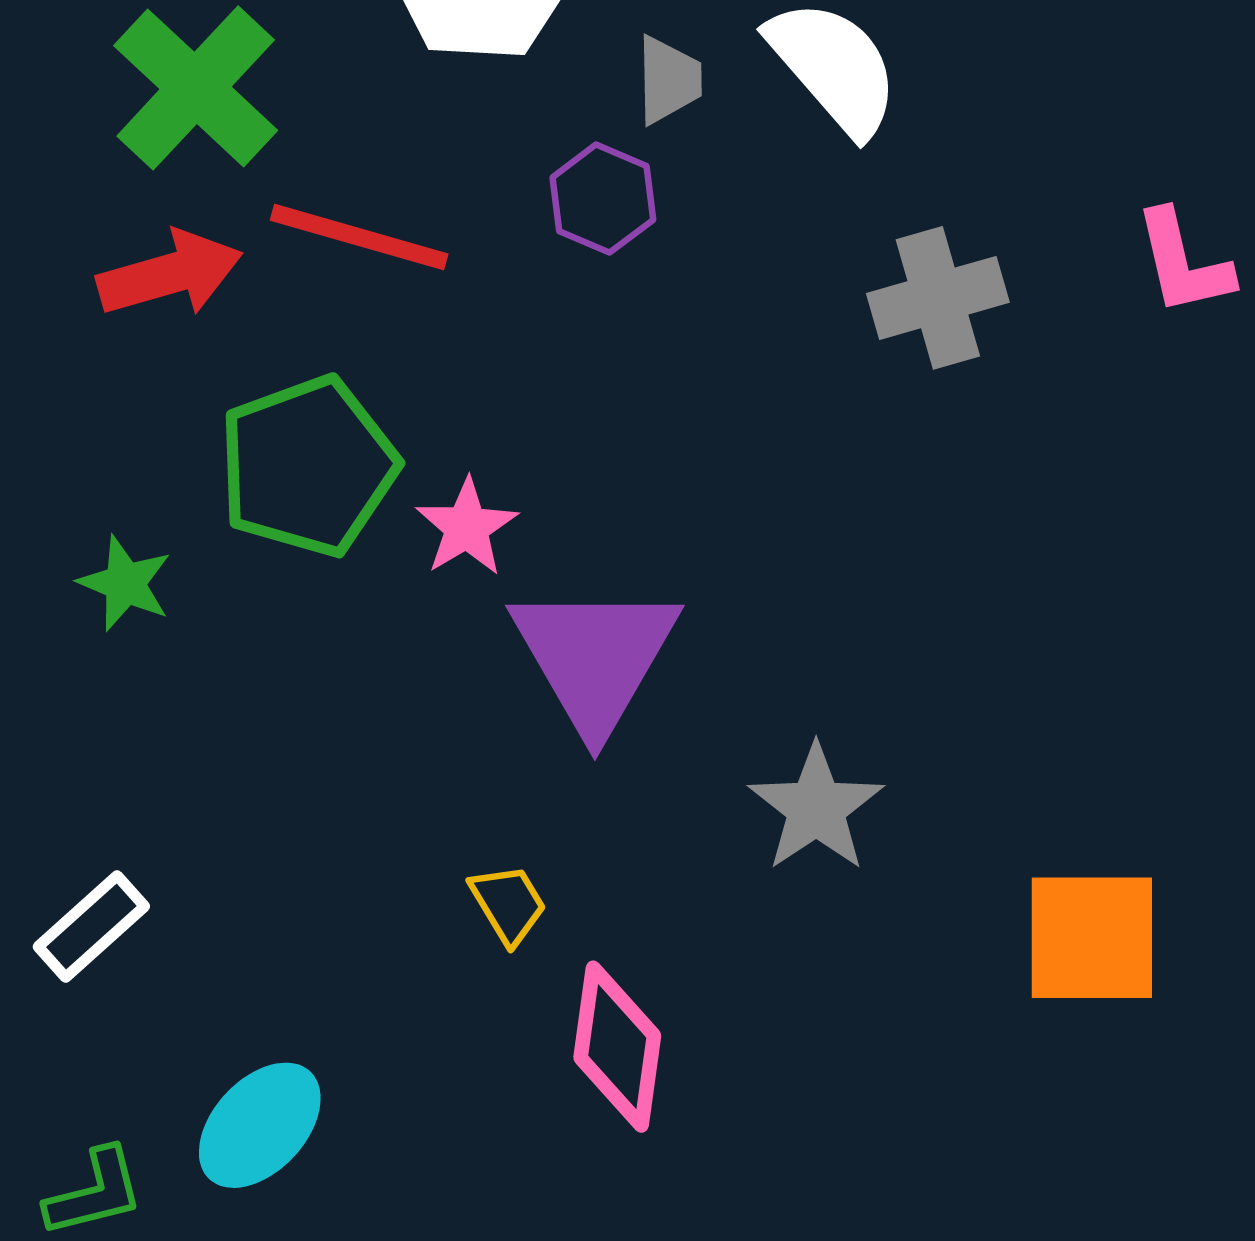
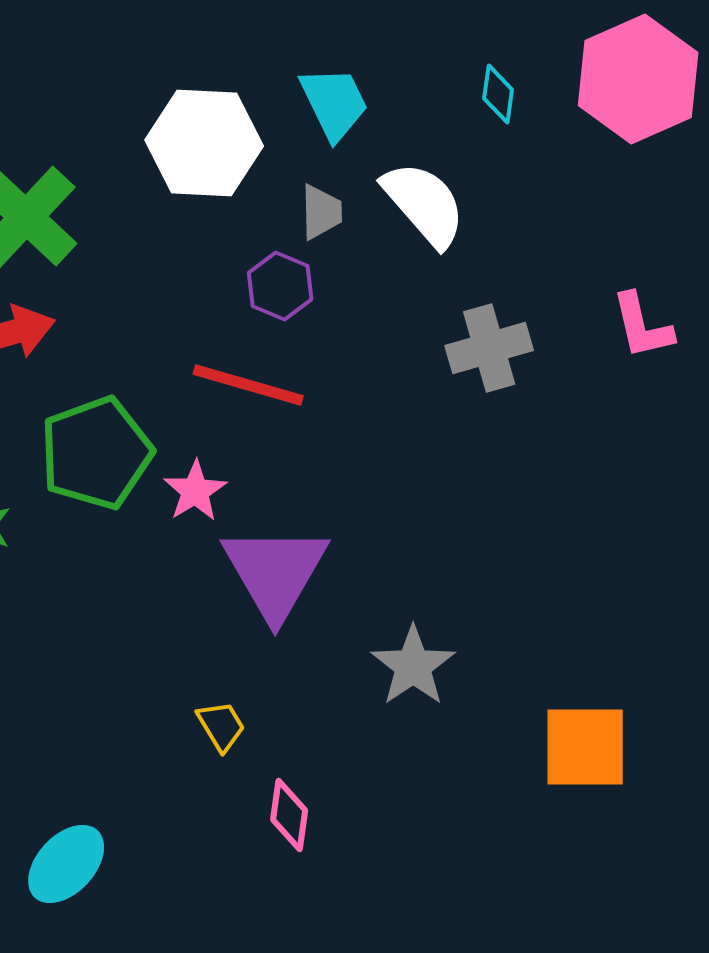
red line: (359, 237) -> (248, 385), moved
pink diamond: (617, 1047) -> (289, 815), size x0.7

